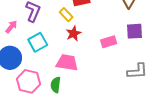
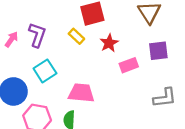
pink arrow: (11, 27) -> (11, 39), moved
red star: (73, 33) -> (109, 43), moved

